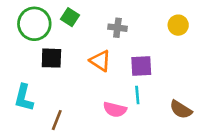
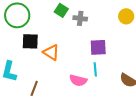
green square: (70, 17) -> (61, 10), moved
orange triangle: (100, 61) -> (51, 52), moved

